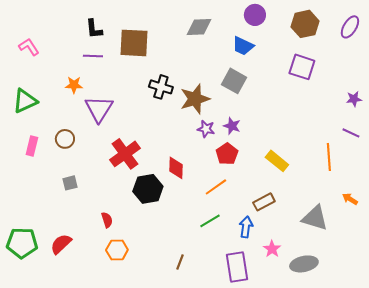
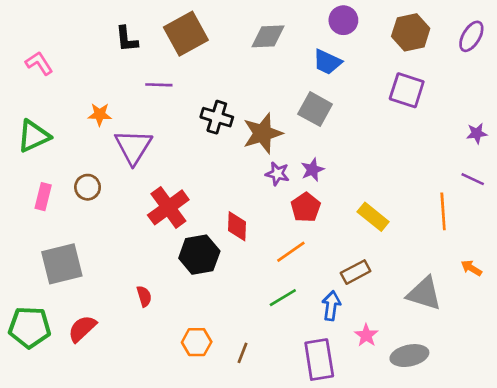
brown square: (134, 43) -> (186, 34), moved, turned -32
purple line: (93, 56) -> (159, 85), moved
purple star: (232, 126) -> (312, 170), turned 30
gray square: (70, 183) -> (62, 264), moved, size x2.0
orange hexagon: (117, 250) -> (197, 342), moved

